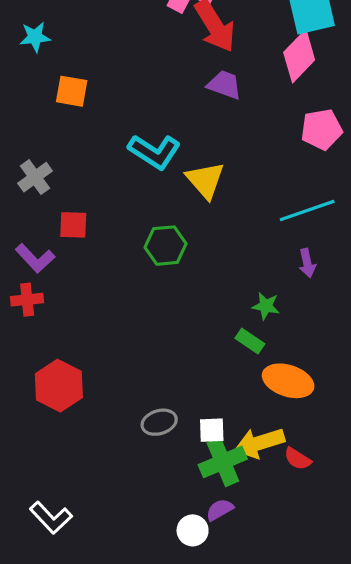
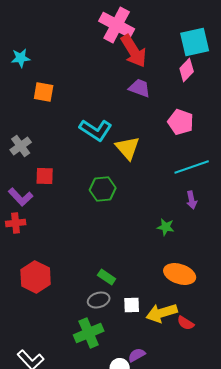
pink diamond: (299, 56) -> (187, 70), size x0.7
pink pentagon: (321, 129) -> (181, 122), moved, turned 30
green rectangle: (250, 341) -> (107, 277), moved
green cross: (223, 462) -> (89, 333), moved

